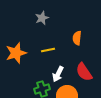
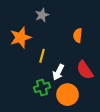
yellow line: (48, 50) -> (42, 56), moved, turned -64
orange star: (16, 53) -> (21, 37), moved

